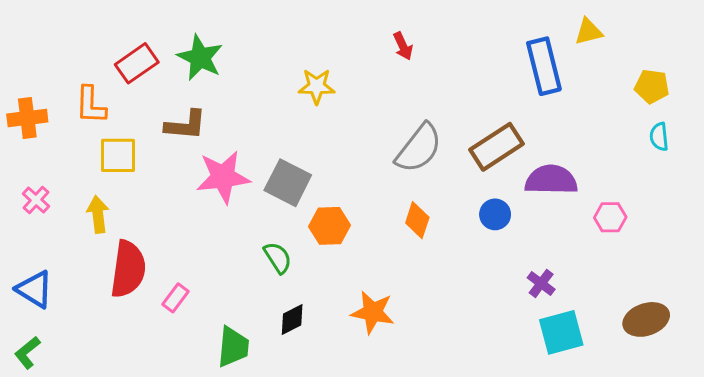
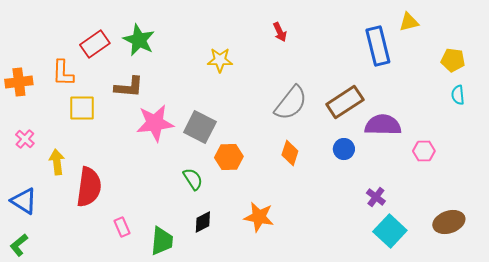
yellow arrow: (98, 214) -> (57, 162), moved
pink rectangle: (176, 298) -> (122, 227), moved, turned -60
cyan square: (561, 332) -> (390, 231), turned -32

